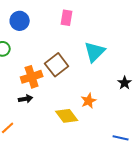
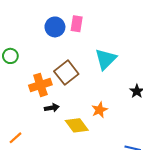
blue circle: (20, 21) -> (55, 27), moved
black arrow: (26, 99) -> (52, 108), moved

